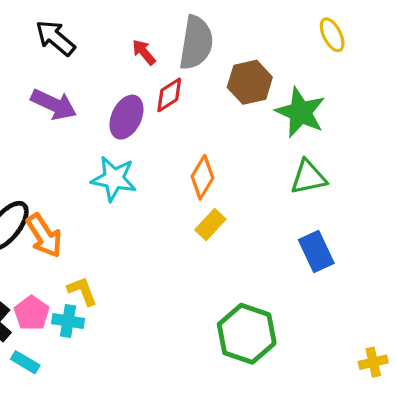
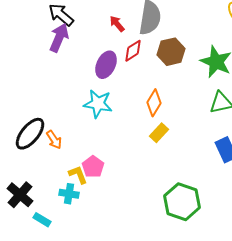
brown hexagon: (250, 82) -> (171, 52), moved
purple arrow: (54, 104) -> (59, 38), moved, turned -92
orange arrow: (44, 236) -> (54, 140), size x0.7
pink pentagon: (32, 313) -> (93, 167), moved

